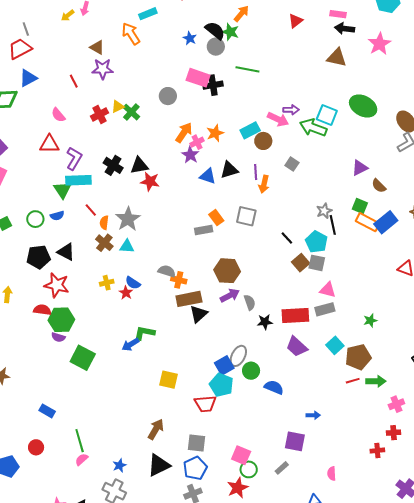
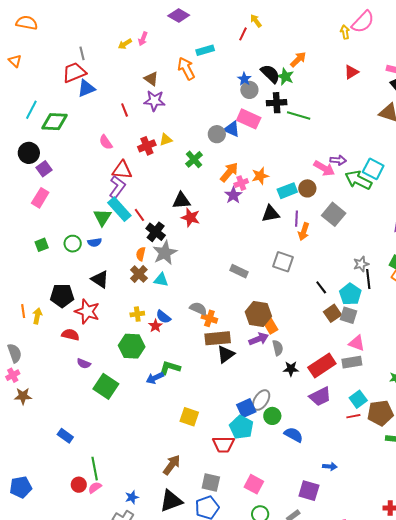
gray circle: (216, 47) -> (249, 90), moved
blue triangle: (28, 78) -> (86, 88), moved
black cross: (213, 85) -> (277, 103), moved
green cross: (131, 112) -> (194, 159), moved
cyan rectangle: (250, 130) -> (287, 191), moved
red triangle: (49, 144) -> (122, 170), moved
gray square: (292, 164) -> (334, 214), size x1.6
black cross: (113, 165) -> (156, 232), moved
blue triangle: (208, 176) -> (232, 129), moved
cyan rectangle: (78, 180) -> (119, 209), turned 45
red line: (91, 210) -> (139, 215), moved
orange rectangle: (216, 218) -> (271, 326), moved
gray rectangle: (204, 230) -> (239, 271), turned 30
black pentagon: (38, 257) -> (62, 296), moved
red rectangle: (295, 316) -> (322, 365), turned -36
green hexagon: (61, 320) -> (132, 346), moved
purple trapezoid: (297, 347) -> (320, 397), turned -75
red line: (353, 381) -> (353, 416), moved
red circle: (36, 447) -> (79, 485), moved
pink square: (241, 455) -> (254, 484), moved

